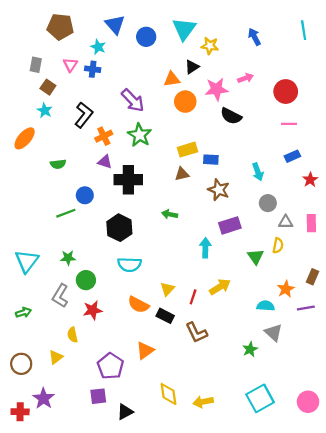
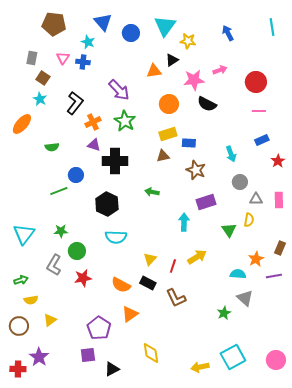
orange circle: (185, 102) -> (169, 104), moved
orange semicircle: (138, 305) -> (121, 285), moved
yellow semicircle: (73, 335) -> (31, 300), moved, turned -88
yellow arrow: (203, 402) -> (200, 367), moved

